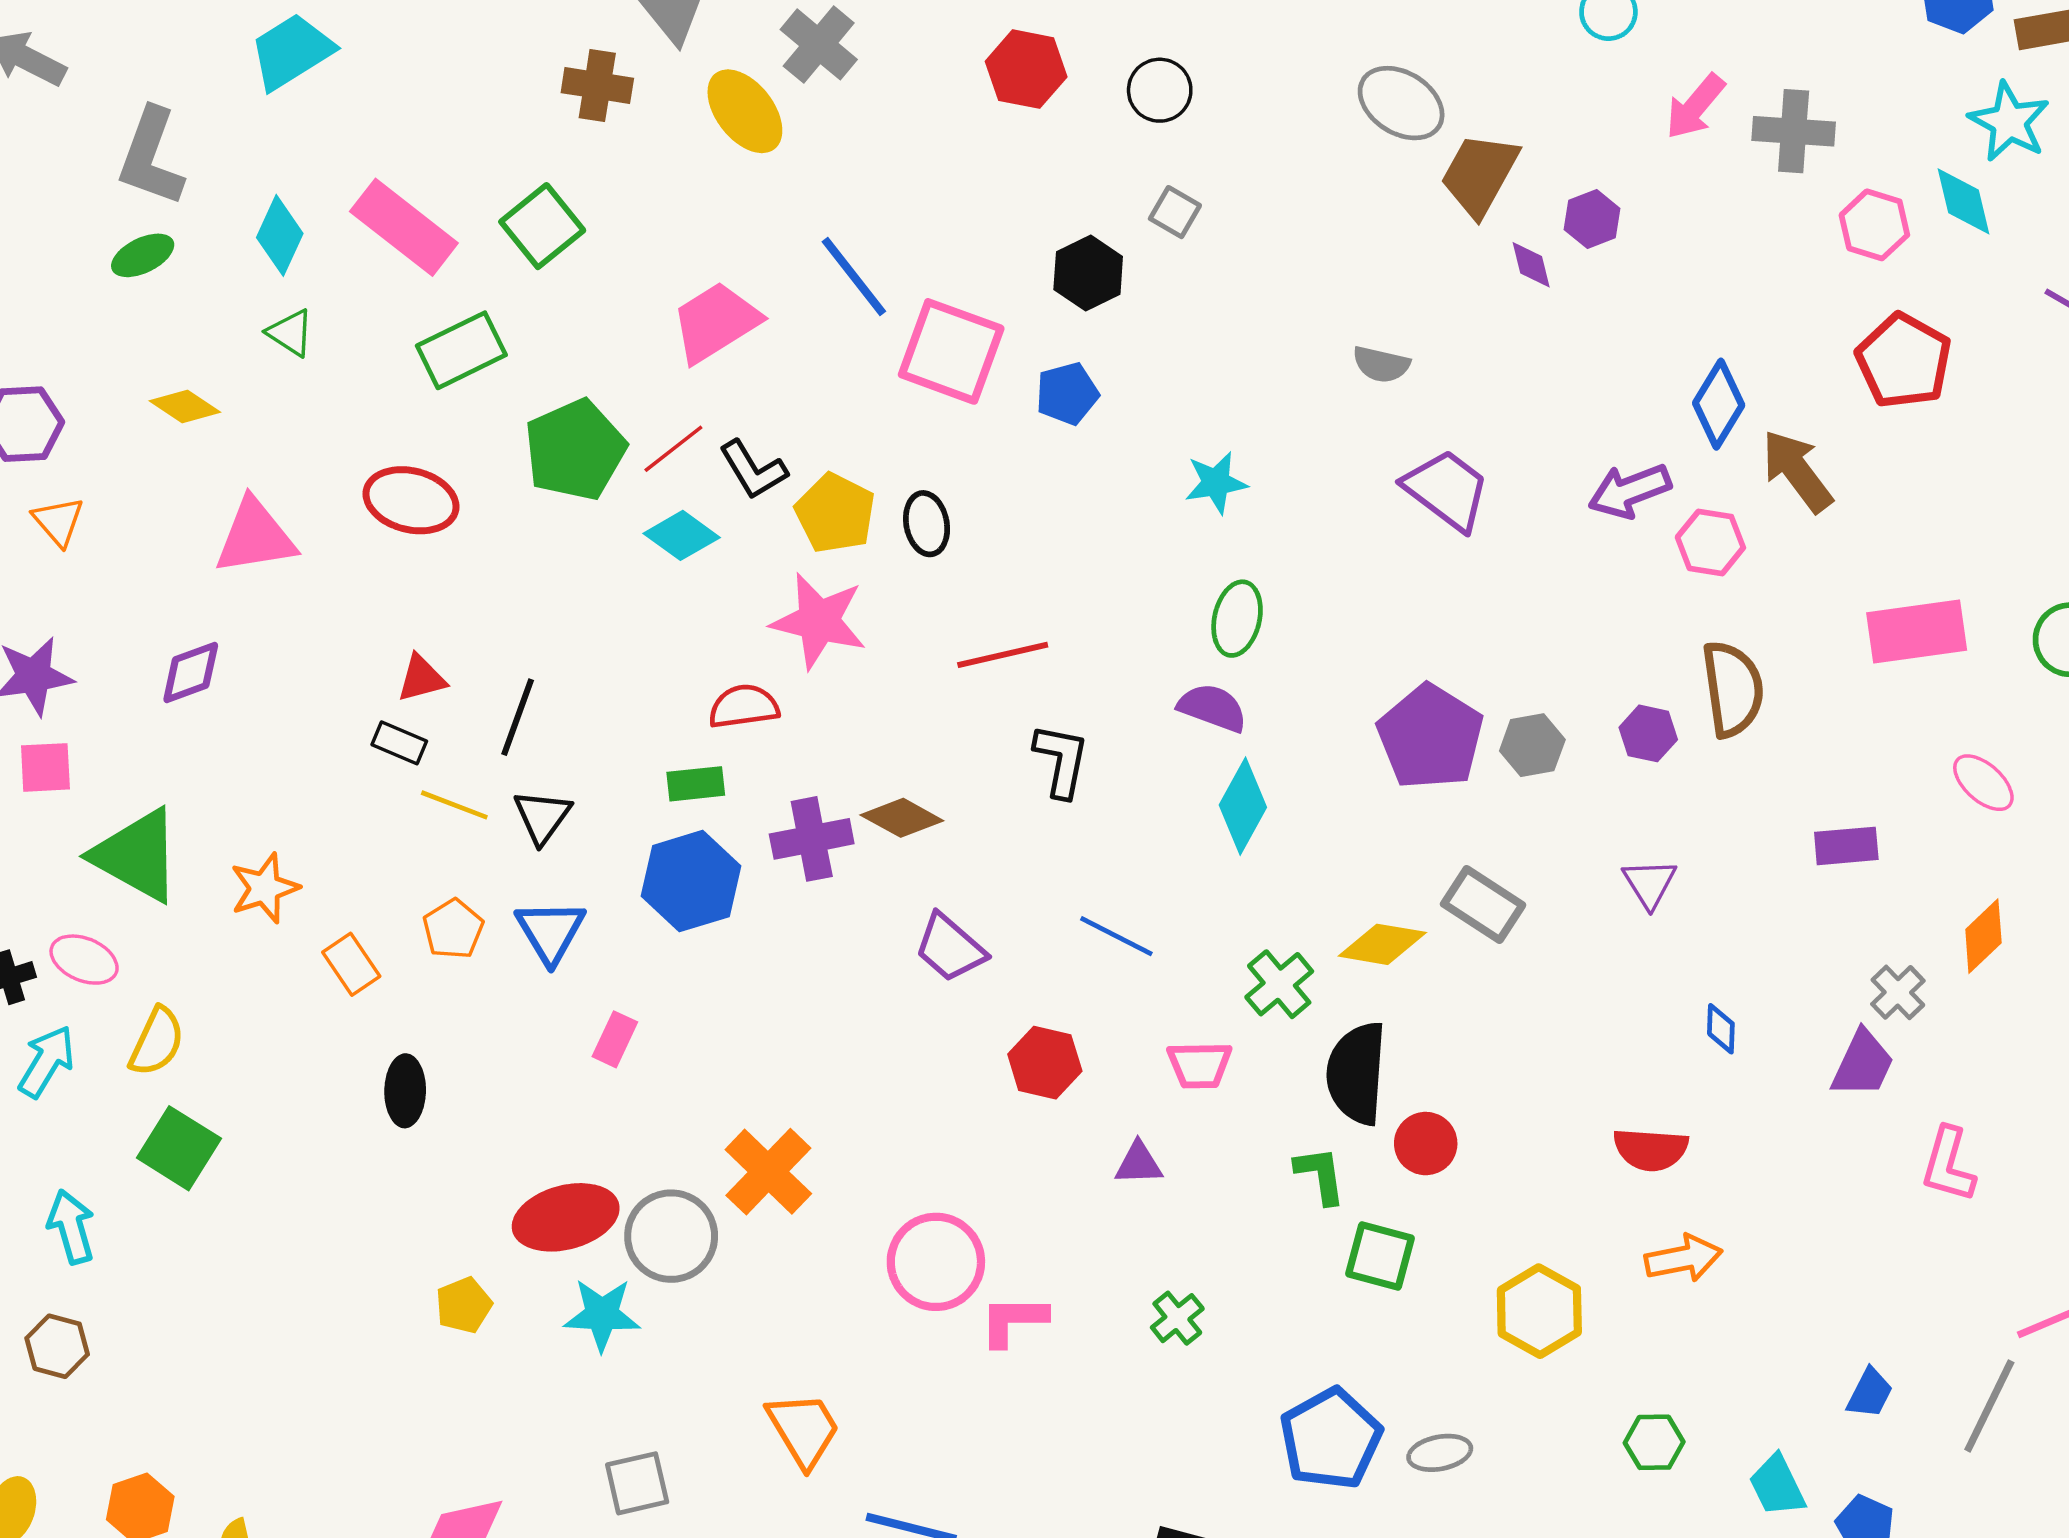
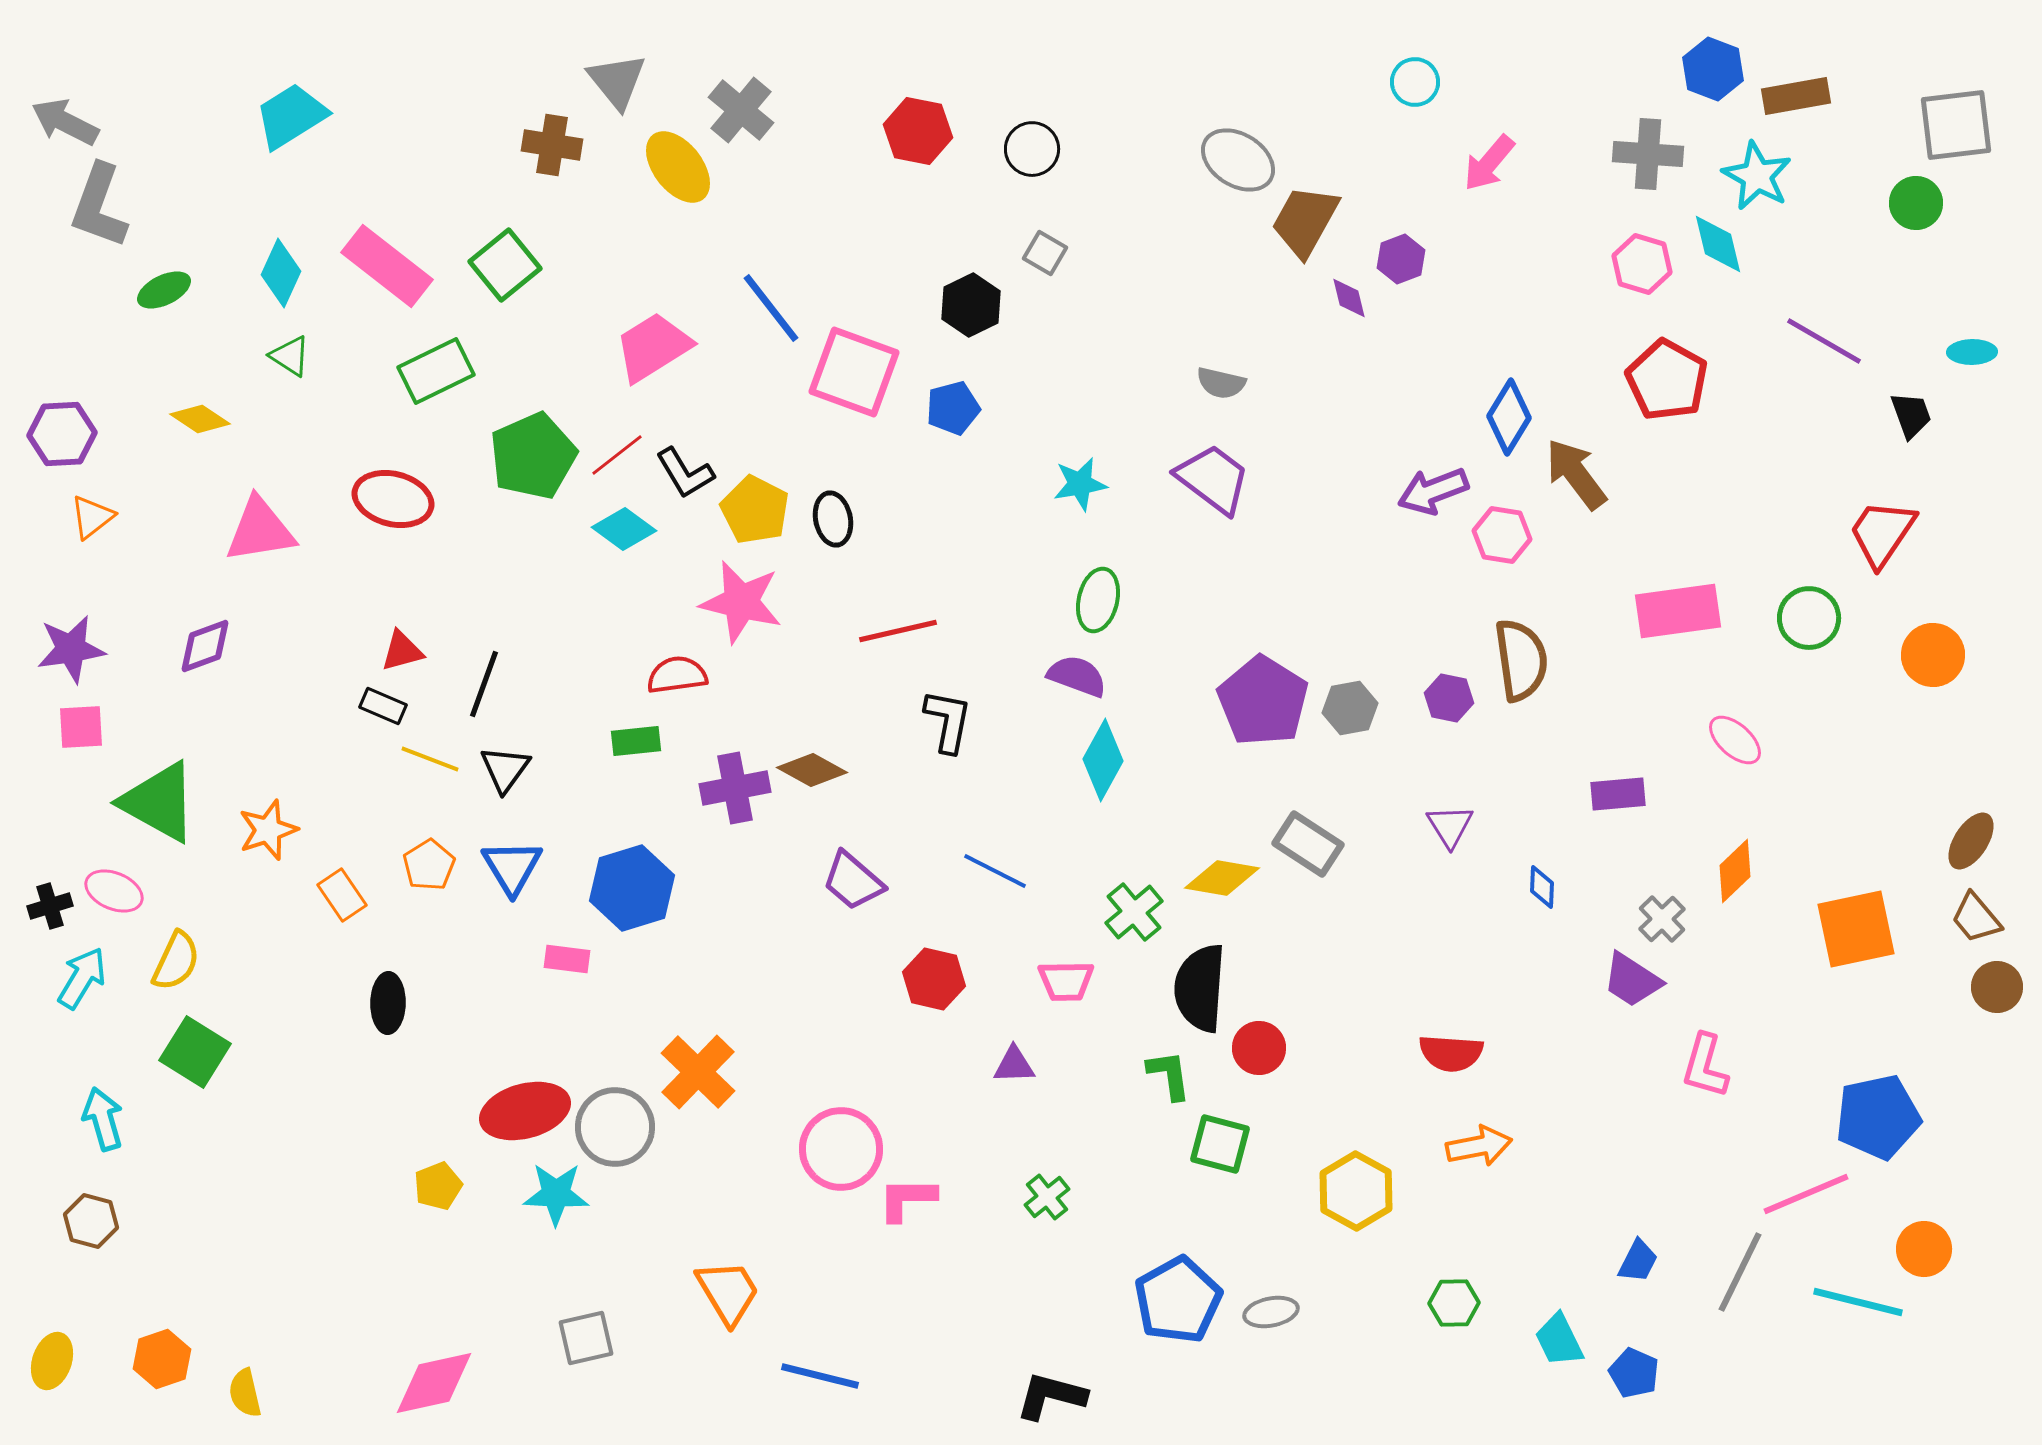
gray cross: (1794, 131) -> (1648, 154), moved
gray L-shape: (151, 157) -> (99, 206), moved
purple trapezoid: (1447, 490) -> (1213, 479), moved
orange triangle: (58, 521) -> (92, 517), turned 33
blue hexagon: (691, 881) -> (632, 888), moved
blue diamond: (1721, 1029) -> (1542, 887), moved
pink rectangle: (615, 1039) -> (567, 959), turned 72
purple trapezoid: (1863, 1064) -> (1632, 980), turned 98

